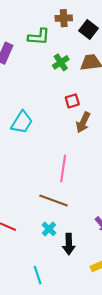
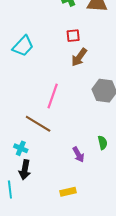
cyan cross: (49, 229) -> (21, 148), moved, turned -32
black arrow: (69, 244) -> (25, 170), moved

